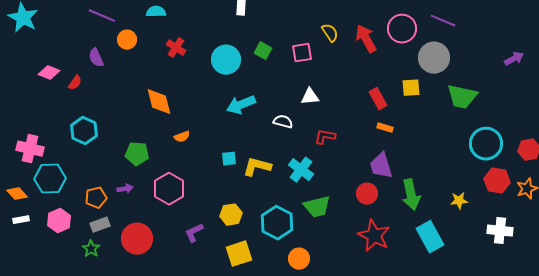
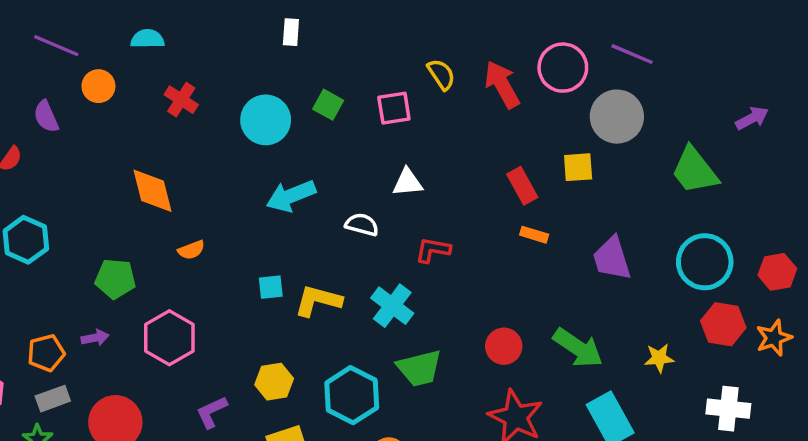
green trapezoid: (462, 97) -> (695, 171), moved, turned 40
purple trapezoid: (381, 166) -> (612, 258), moved
green arrow: (411, 195) -> (578, 348), turned -44

